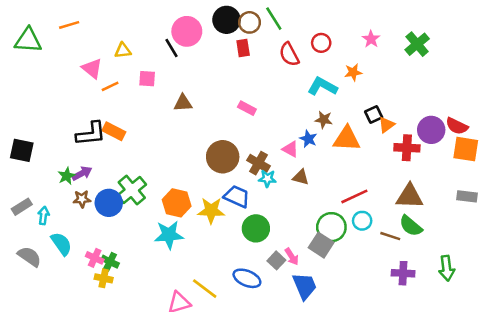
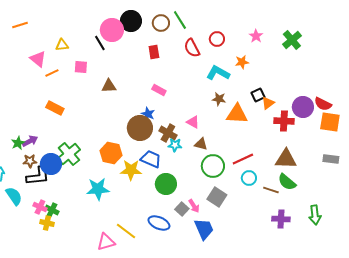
black circle: (226, 20) -> (131, 21), moved
red rectangle: (243, 48) -> (154, 52), moved
black L-shape: (91, 134) -> (38, 176), moved
blue star: (308, 139) -> (148, 114), moved
orange hexagon: (177, 203) -> (111, 153), moved
green circle: (331, 227) -> (213, 166), moved

